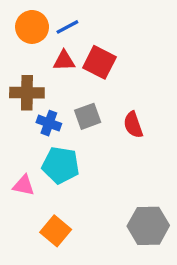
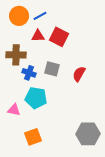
gray square: (88, 116) -> (52, 69), turned 35
red semicircle: (133, 125) -> (79, 74), turned 49
orange square: (56, 231) -> (33, 137), turned 30

